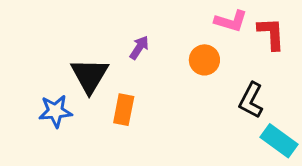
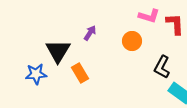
orange rectangle: (124, 110) -> (80, 73), turned -42

